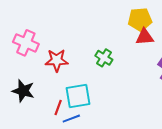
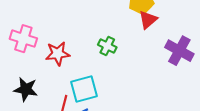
red triangle: (145, 37) -> (148, 20), turned -30

